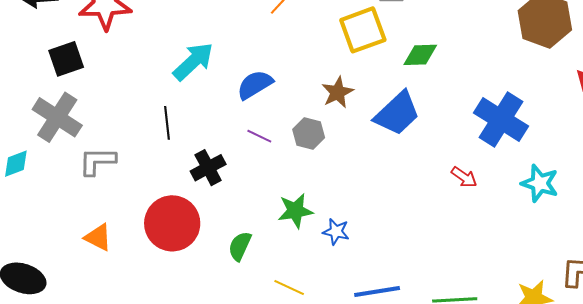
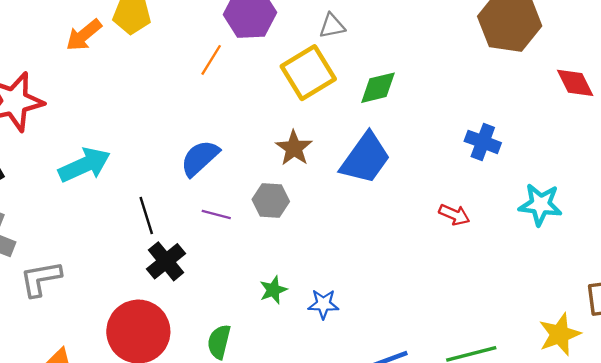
cyan arrow: (193, 61) -> (85, 165), moved, turned 30
blue cross: (501, 120) -> (483, 142), size x0.6
black line: (167, 123) -> (146, 216), moved
green star: (295, 211) -> (273, 290), size x0.7

